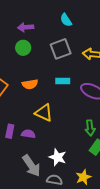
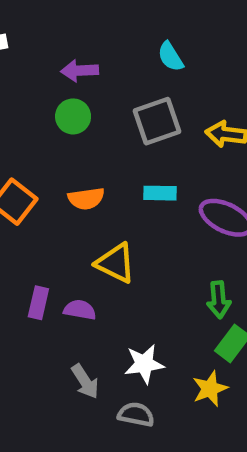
white star: (58, 157) -> (144, 364), turned -30
gray arrow: (31, 166) -> (85, 381), size x0.7
yellow star: (83, 177) -> (210, 389), moved

